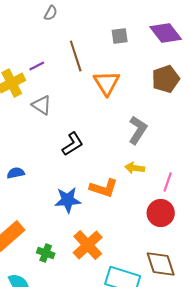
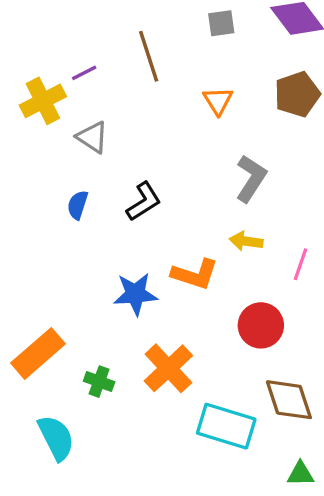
orange triangle: (107, 83) -> (218, 101), moved, size x0.7
blue semicircle: (16, 173) -> (78, 205), moved, turned -60
red circle: (161, 213) -> (261, 325), moved

